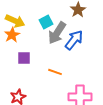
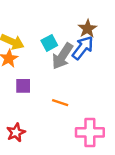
blue arrow: (74, 40) -> (83, 48), moved

